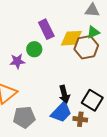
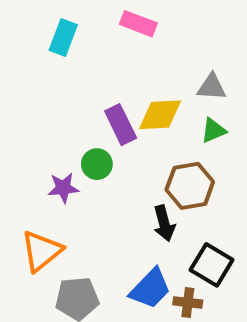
yellow diamond: (71, 38) -> (160, 115), moved
brown hexagon: (86, 47) -> (190, 186), moved
black arrow: (64, 94) -> (164, 223), moved

